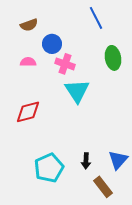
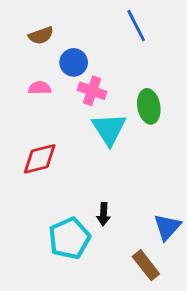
green ellipse: (113, 58) -> (149, 106), moved
black arrow: (86, 161) -> (103, 214), moved

